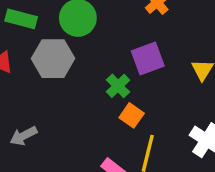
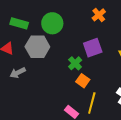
gray arrow: (23, 136) -> (18, 73), moved

